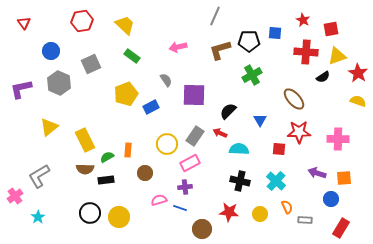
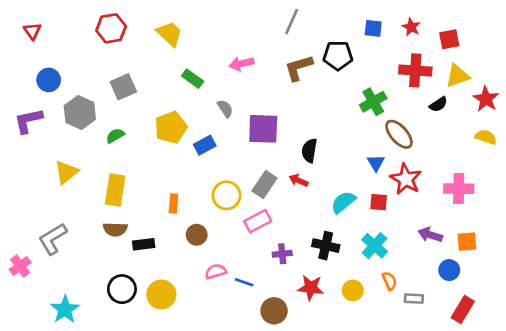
blue square: (275, 33) -> (373, 28), moved
blue circle: (51, 51) -> (49, 80), moved
green rectangle: (132, 56) -> (193, 79), moved
green cross: (252, 75) -> (373, 102), moved
black semicircle: (228, 111) -> (309, 151), turned -36
blue triangle: (260, 120) -> (376, 163), moved
red star: (299, 132) -> (406, 179), turned 30
yellow rectangle: (85, 140) -> (115, 190), turned 35
cyan semicircle: (239, 149) -> (343, 202), moved, turned -42
green semicircle: (107, 157) -> (115, 136), moved
purple cross: (185, 187) -> (282, 254), moved
cyan star: (38, 217) -> (65, 309), moved, size x1.5

